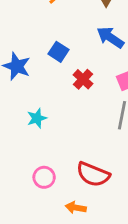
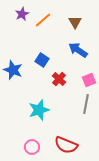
cyan star: (37, 118) -> (39, 110), moved, size x1.5

